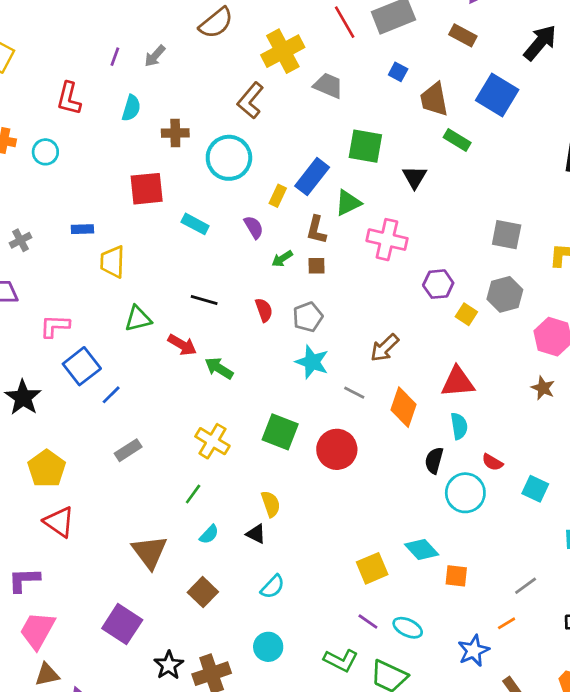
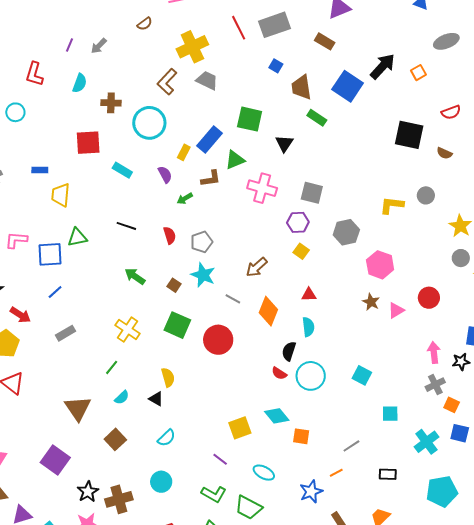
brown semicircle: (216, 23) -> (145, 24), size x0.6
black arrow: (540, 43) -> (383, 66), moved
gray trapezoid: (328, 86) -> (207, 80), moved
brown L-shape: (316, 230) -> (211, 179), turned -115
gray square: (507, 235) -> (312, 193), moved
brown square: (316, 266) -> (174, 285), moved, turned 32
yellow square: (466, 314) -> (301, 251), moved
red arrow: (182, 345) -> (20, 315), moved
blue square: (82, 366) -> (50, 254), moved, turned 32
red triangle: (458, 382) -> (309, 295), size x0.6
red semicircle: (492, 462) -> (279, 373), moved
purple line: (368, 622) -> (220, 459), moved

